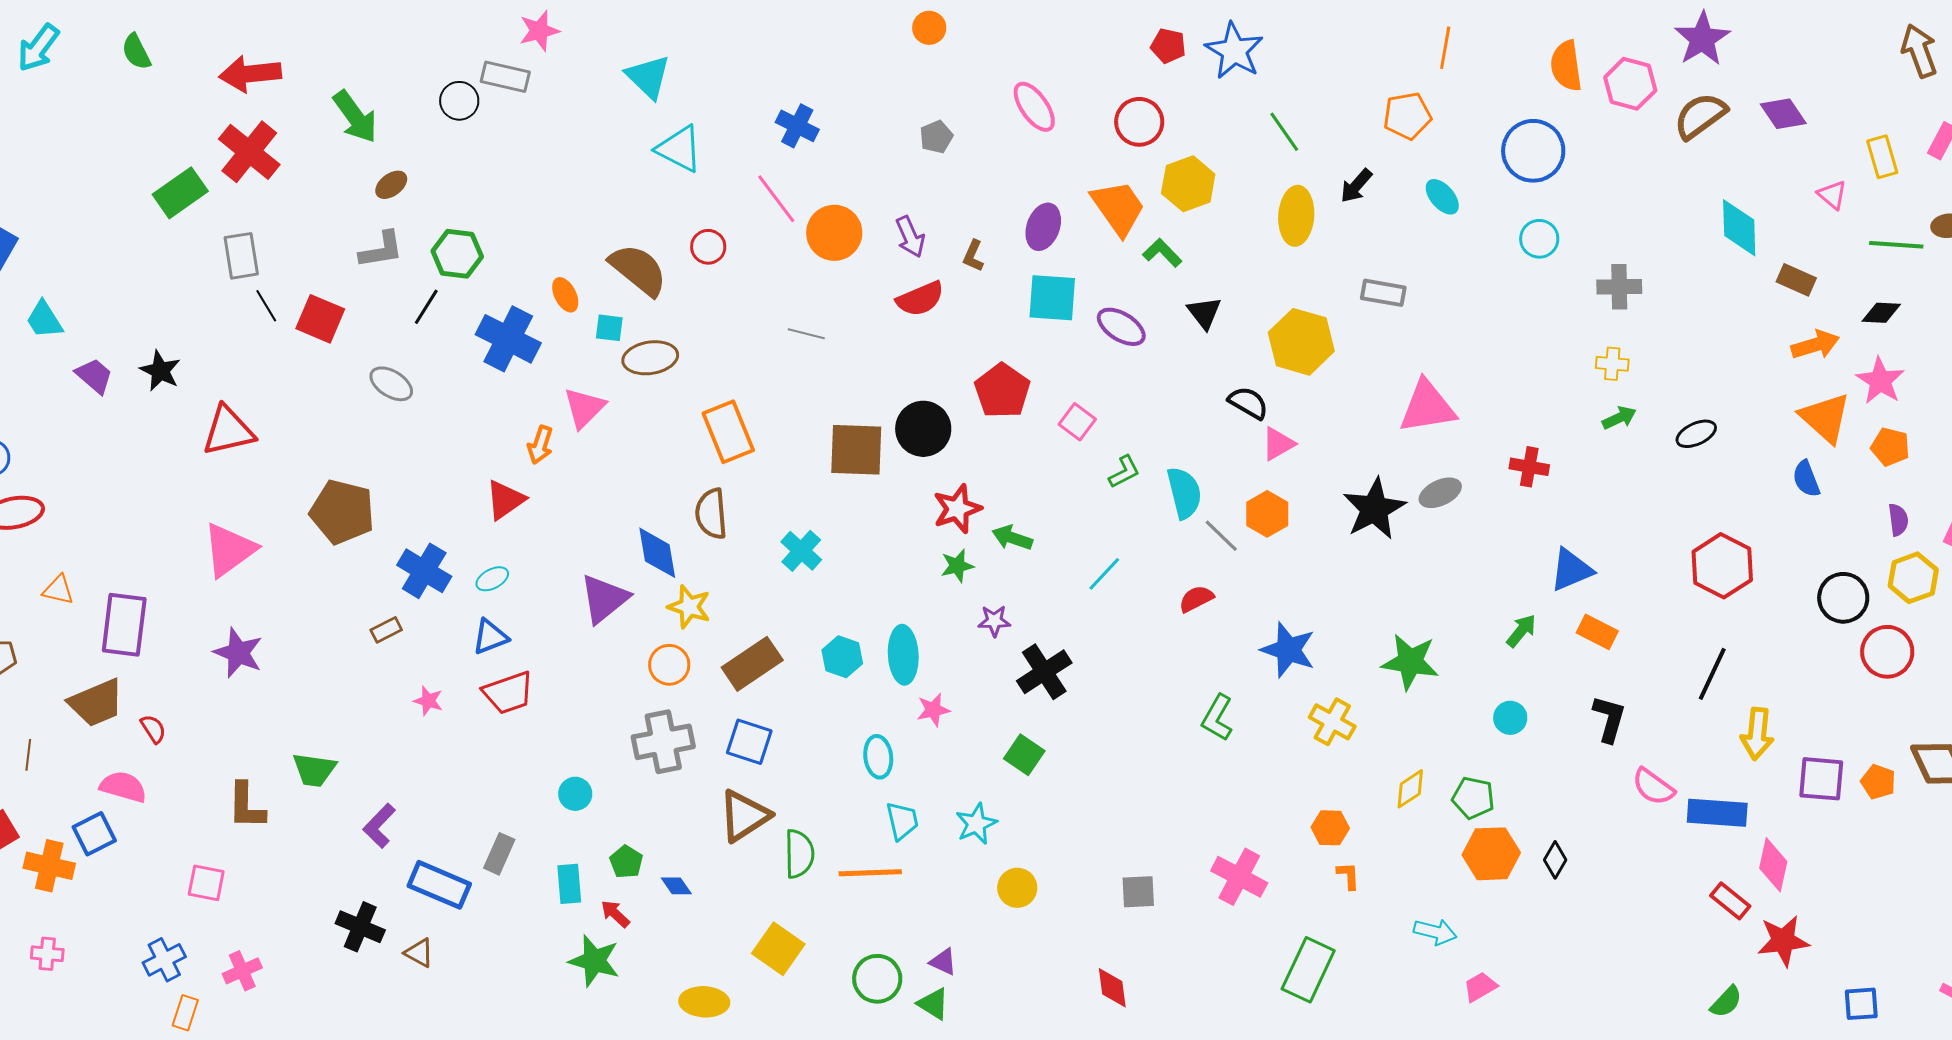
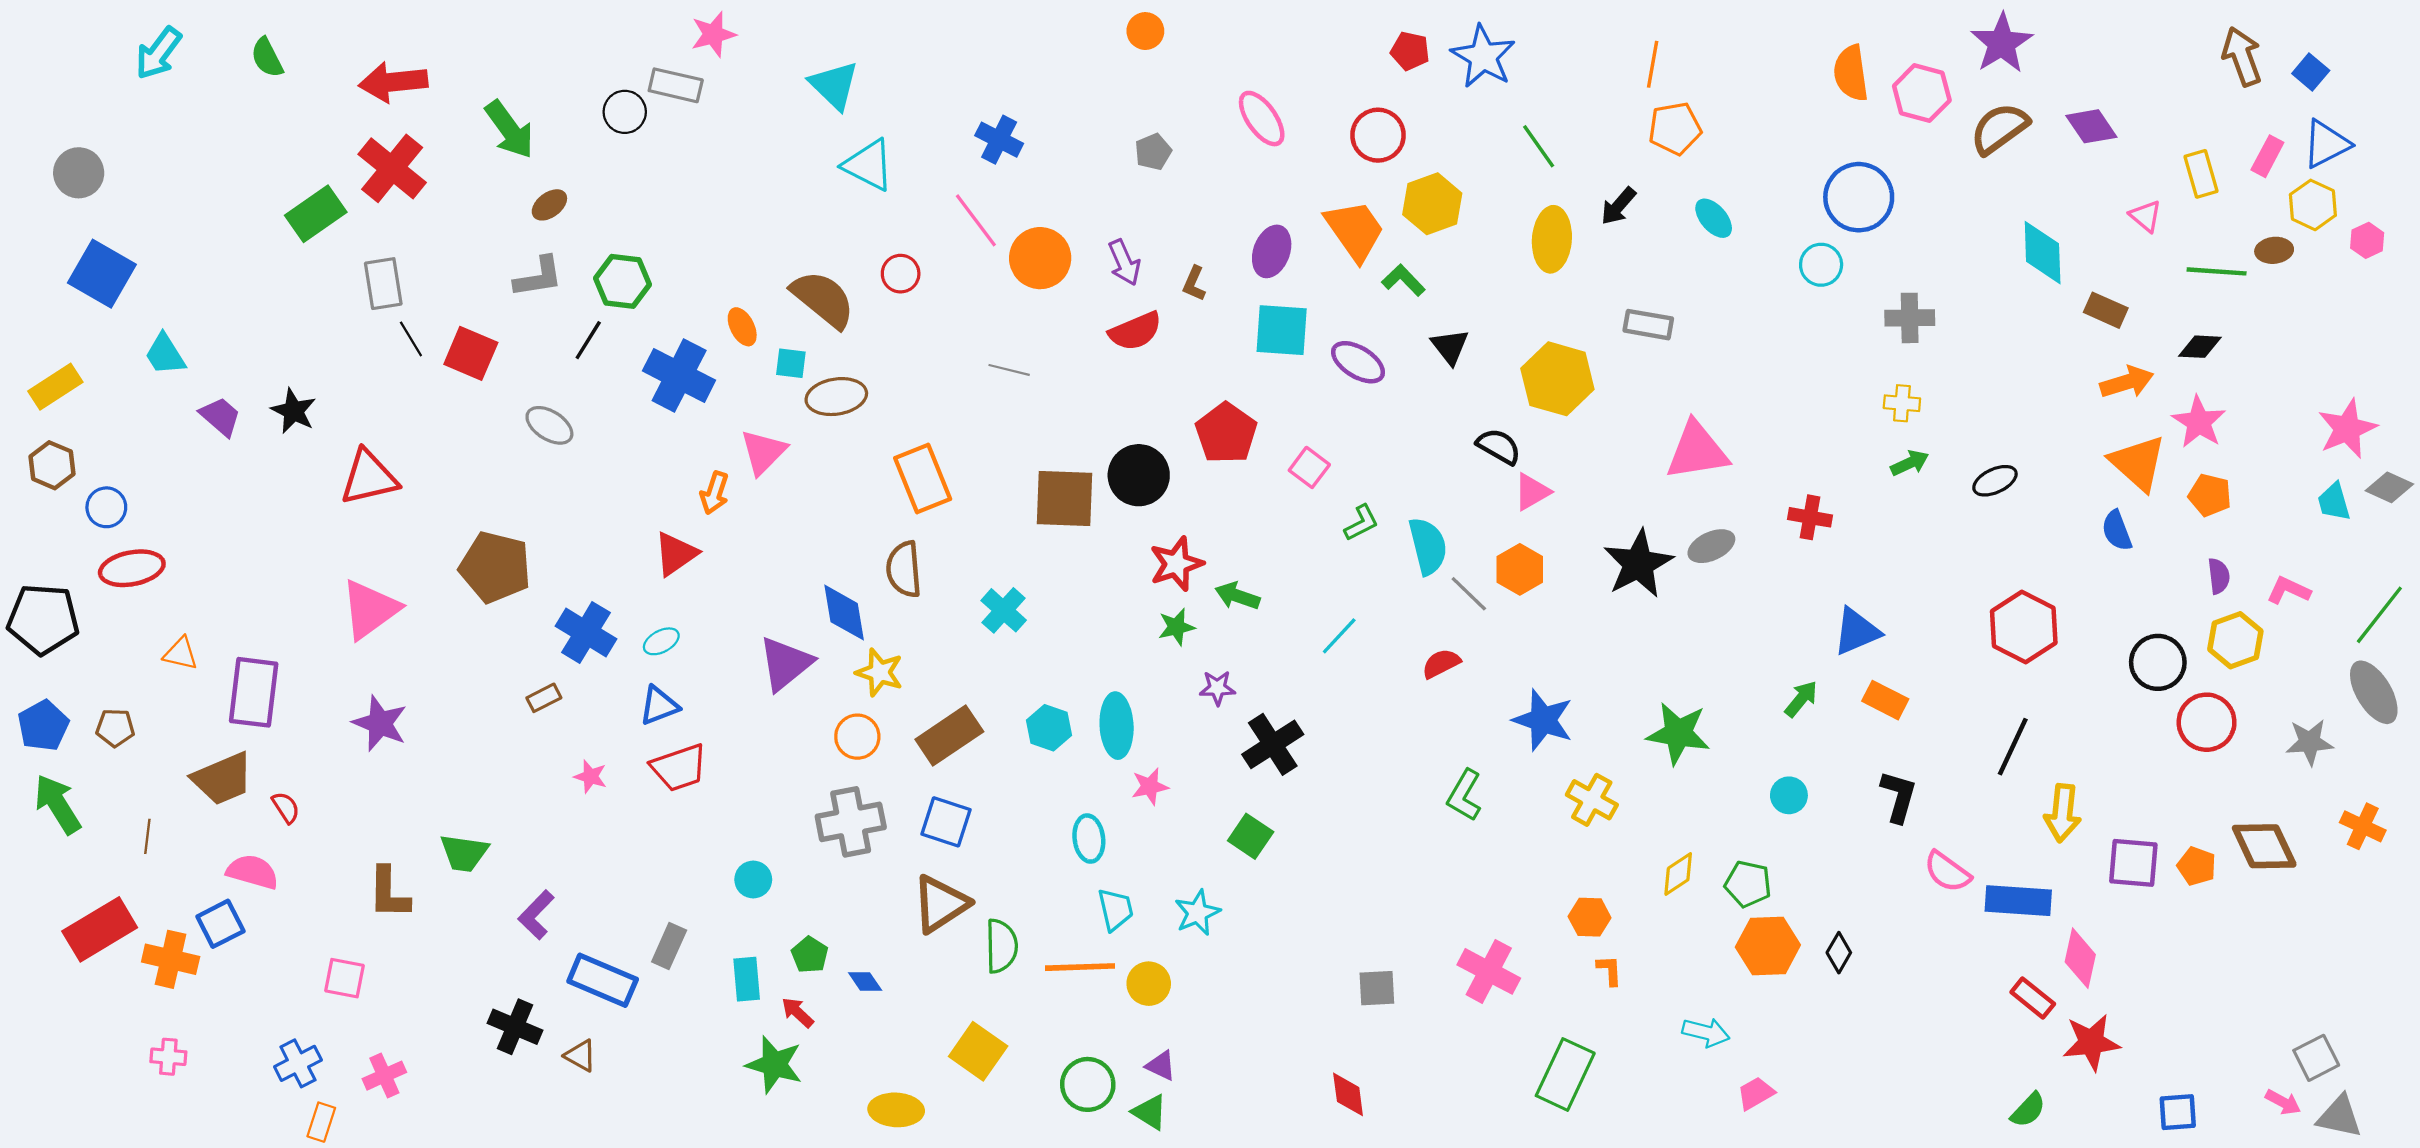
orange line: (1445, 48) -> (1653, 64), moved
blue circle: (1533, 151) -> (1859, 197), moved
yellow circle: (1017, 888) -> (1149, 984), moved

